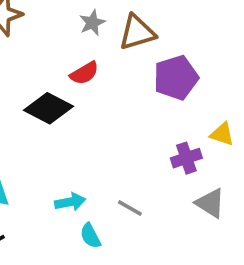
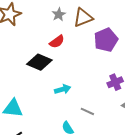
cyan arrow: (70, 202) -> (63, 89), moved

